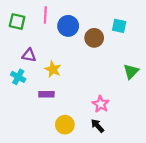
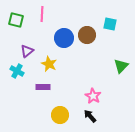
blue circle: (68, 26) -> (64, 38), moved
purple triangle: (29, 55) -> (27, 51), turned -48

